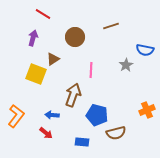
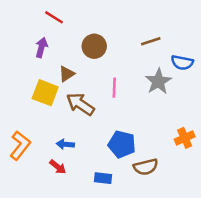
brown line: (111, 26) -> (151, 41), moved
gray star: (126, 65) -> (158, 81), size x1.5
brown arrow: (73, 95) -> (80, 104), moved, turned -75

